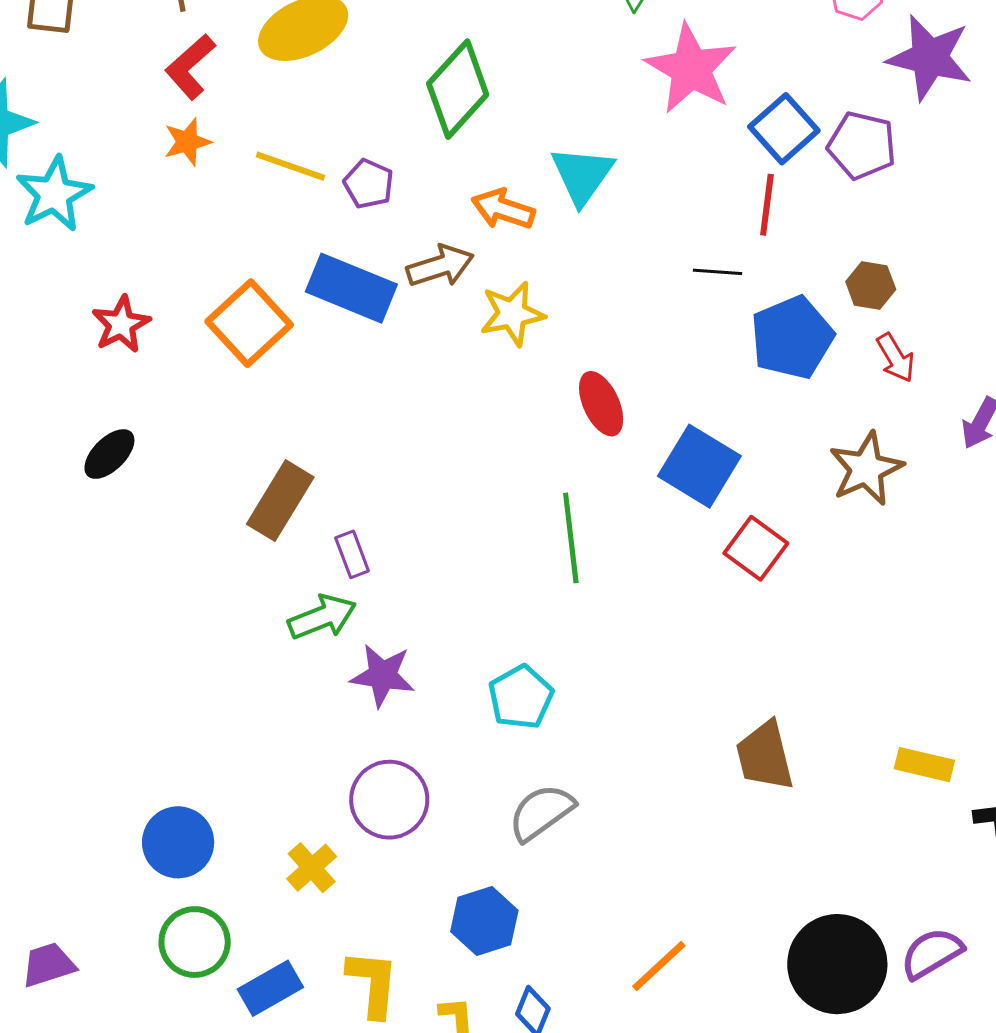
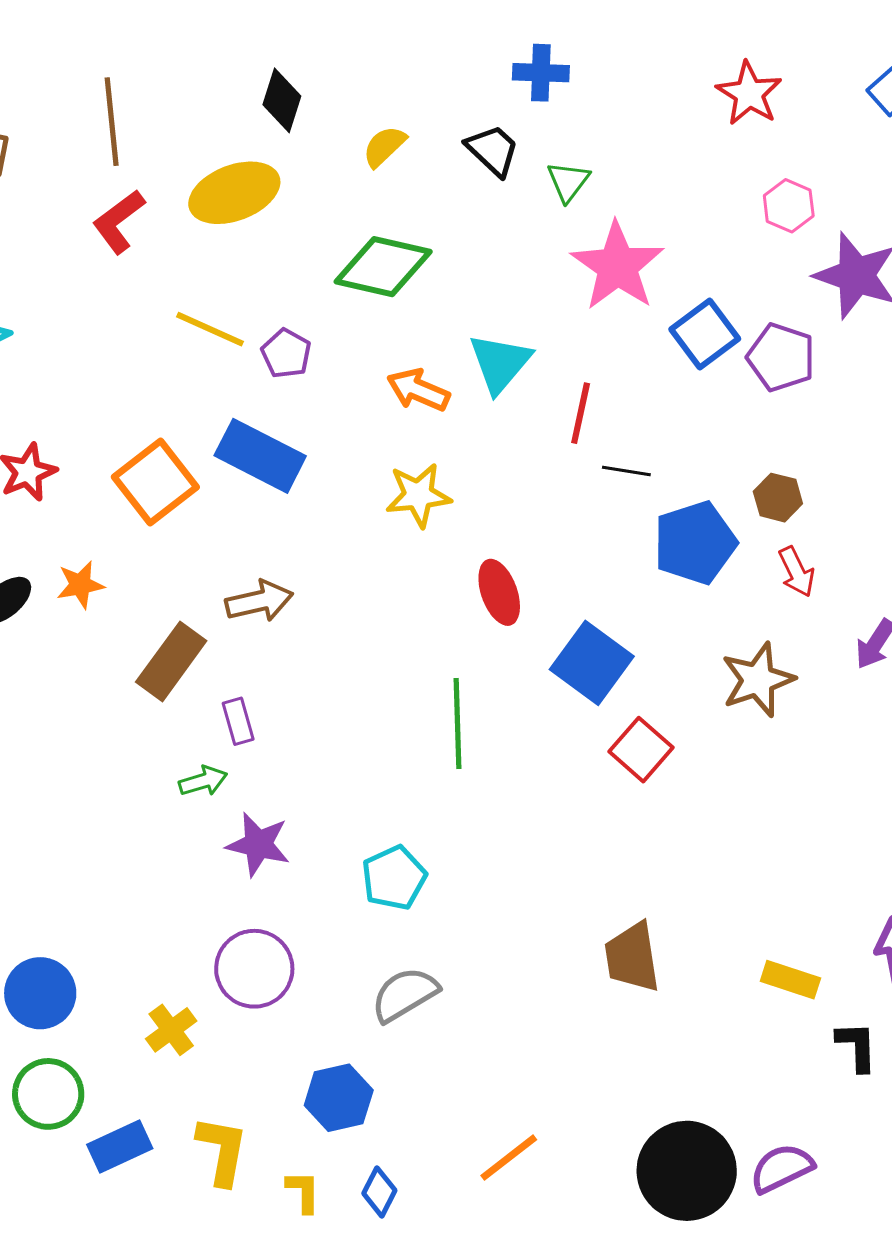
green diamond: (458, 89) -> (383, 267), turned 56
orange star: (187, 142) -> (80, 585), moved
red line: (767, 205) -> (581, 413), moved
brown arrow: (440, 266) -> (259, 601), moved
green arrow: (322, 617) -> (203, 781), size x0.7

